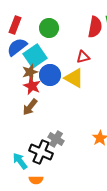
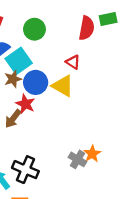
red triangle: (83, 57) -> (73, 62), turned 48
red star: (32, 86) -> (25, 104), moved
gray cross: (56, 139) -> (78, 159), moved

